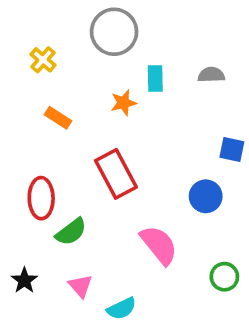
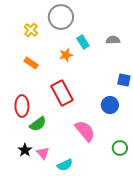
yellow cross: (43, 60) -> (31, 30), moved
cyan rectangle: (155, 78) -> (83, 42), turned -32
black star: (24, 280) -> (25, 150), moved

